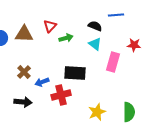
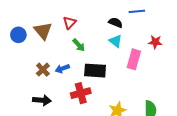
brown triangle: (24, 34) -> (43, 31), turned 48
green arrow: (66, 38) -> (79, 45), moved, turned 64
blue arrow: (42, 82) -> (62, 69), moved

